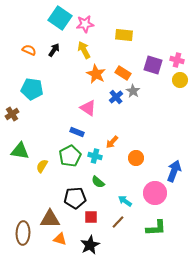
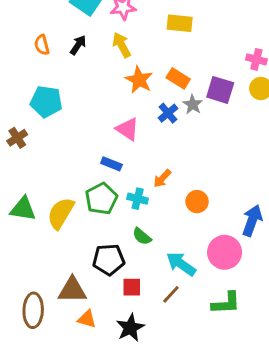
orange semicircle: (29, 50) -> (42, 45), turned -128
purple square: (153, 65) -> (220, 90), moved
green triangle: (20, 151) -> (23, 209), moved
yellow semicircle: (42, 166) -> (61, 213), size x1.6
cyan arrow: (125, 201) -> (181, 264), size x1.5

